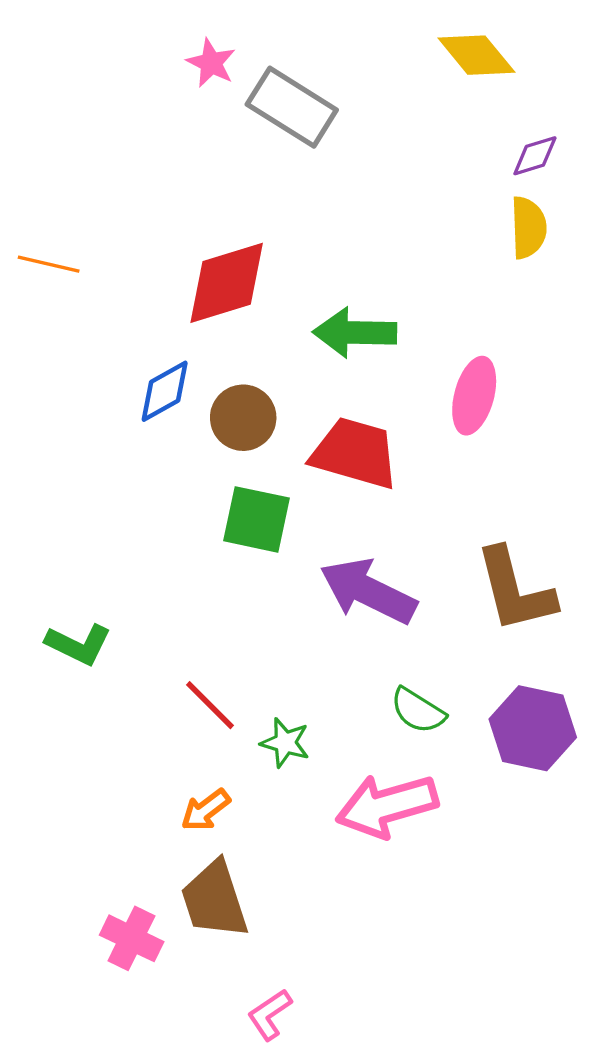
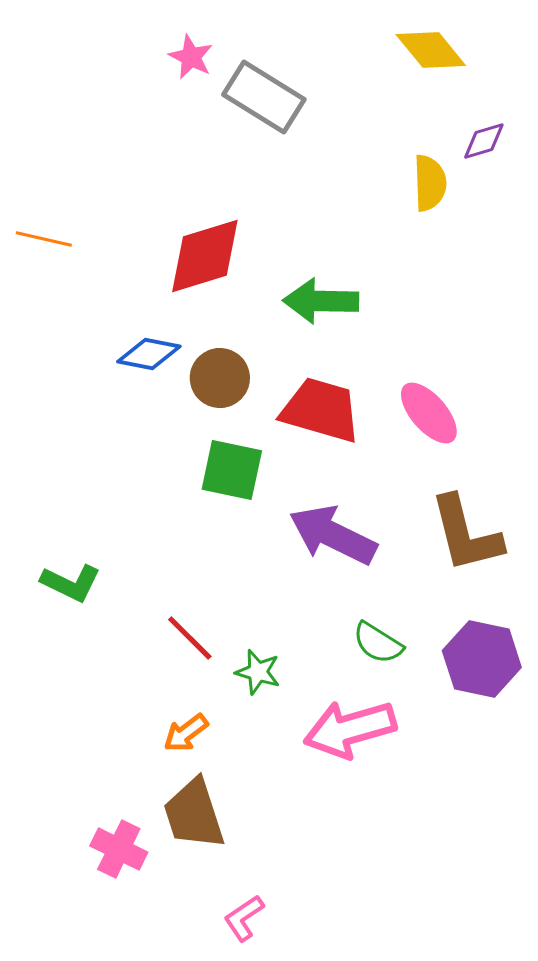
yellow semicircle: (528, 228) -> (430, 183), moved
blue diamond: (165, 391) -> (149, 354), turned 40
pink ellipse: (474, 396) -> (429, 413), moved, turned -56

